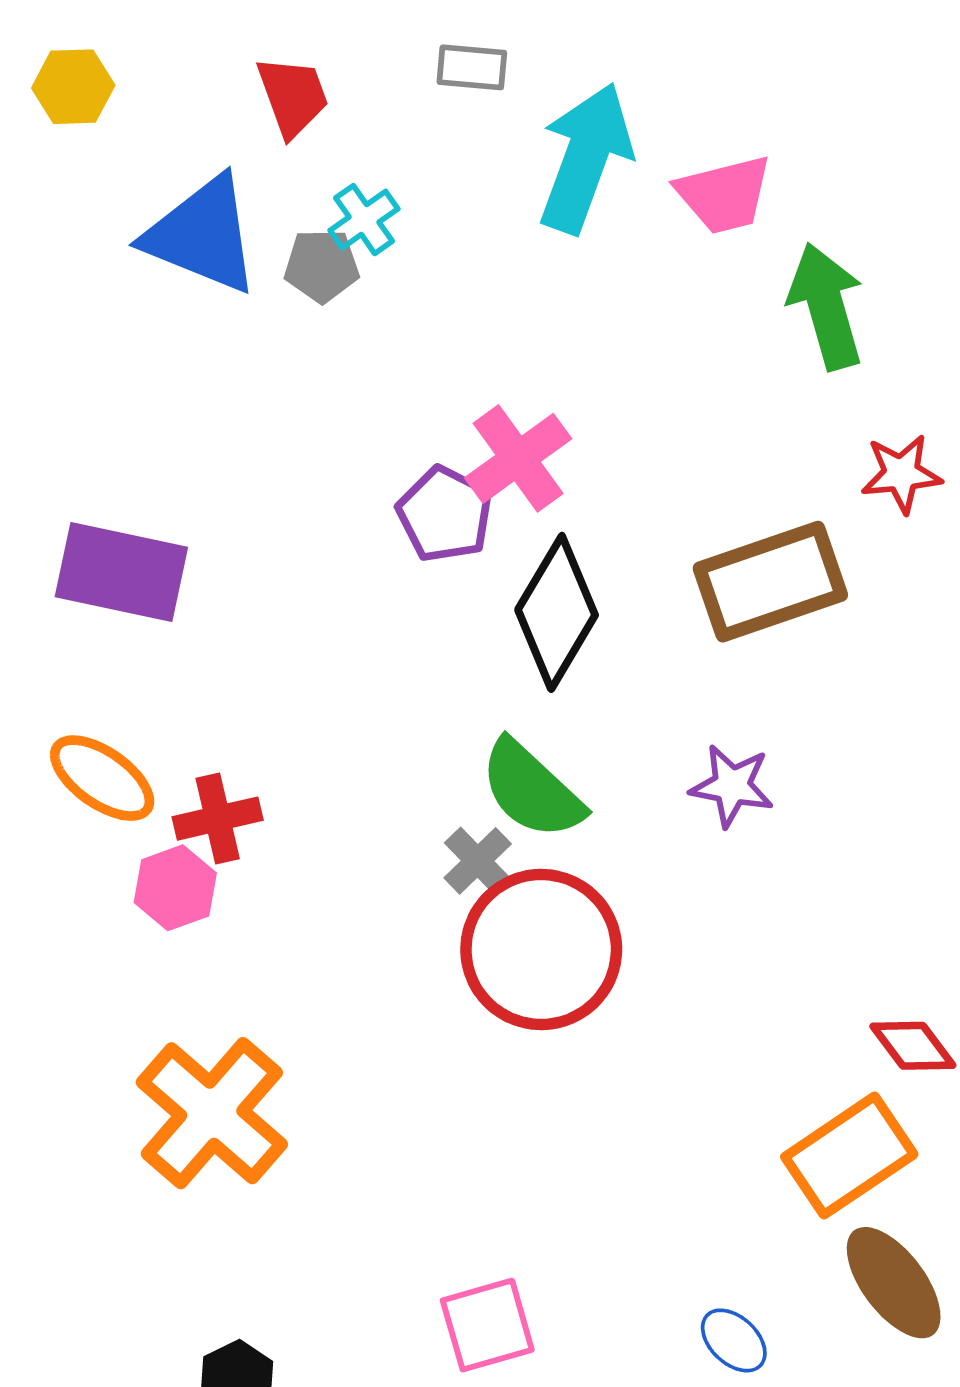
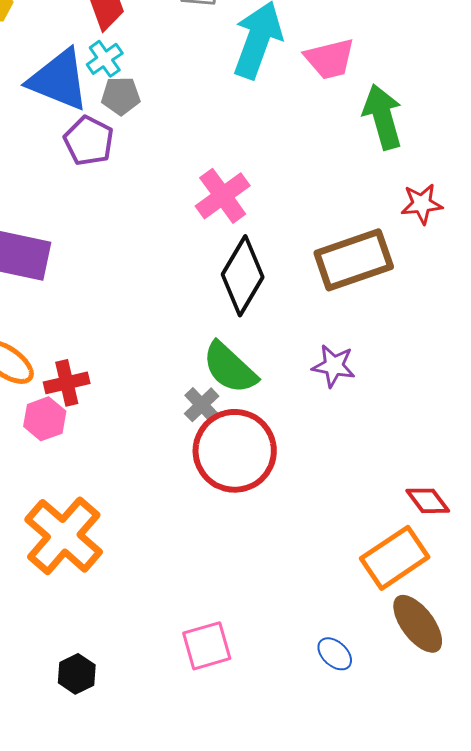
cyan cross: (364, 220) -> (105, 59), moved
purple pentagon: (445, 514) -> (89, 141), moved

